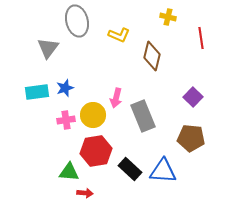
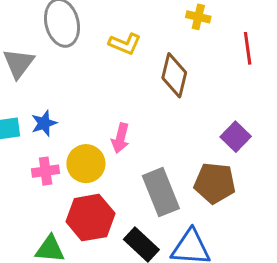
gray rectangle: (143, 116) -> (161, 192), moved
brown pentagon: (191, 138) -> (215, 183), moved

